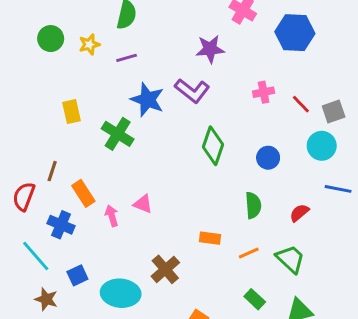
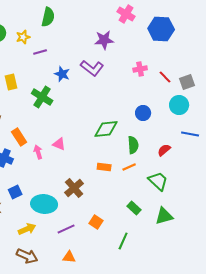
purple line: (127, 58) -> (40, 52), moved
blue star: (147, 100) -> (62, 74), size x0.7
green diamond: (213, 146) -> (106, 129), moved, turned 65
orange line: (249, 253) -> (129, 167), moved

